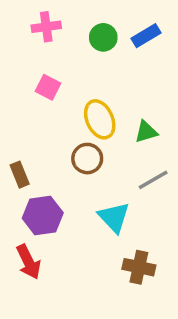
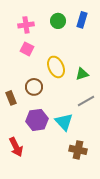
pink cross: (46, 27) -> (26, 25), moved
blue rectangle: (146, 36) -> (82, 20), turned -42
brown circle: (87, 159) -> (34, 87), moved
purple hexagon: (43, 216) -> (37, 120), moved

